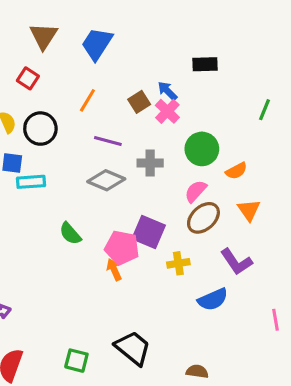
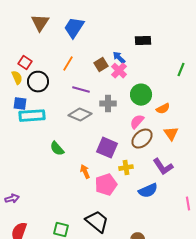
red square: (28, 78) -> (25, 63), moved
cyan rectangle: (31, 182) -> (32, 116), size x1.4
pink pentagon: (122, 248) -> (106, 185), moved, turned -30

